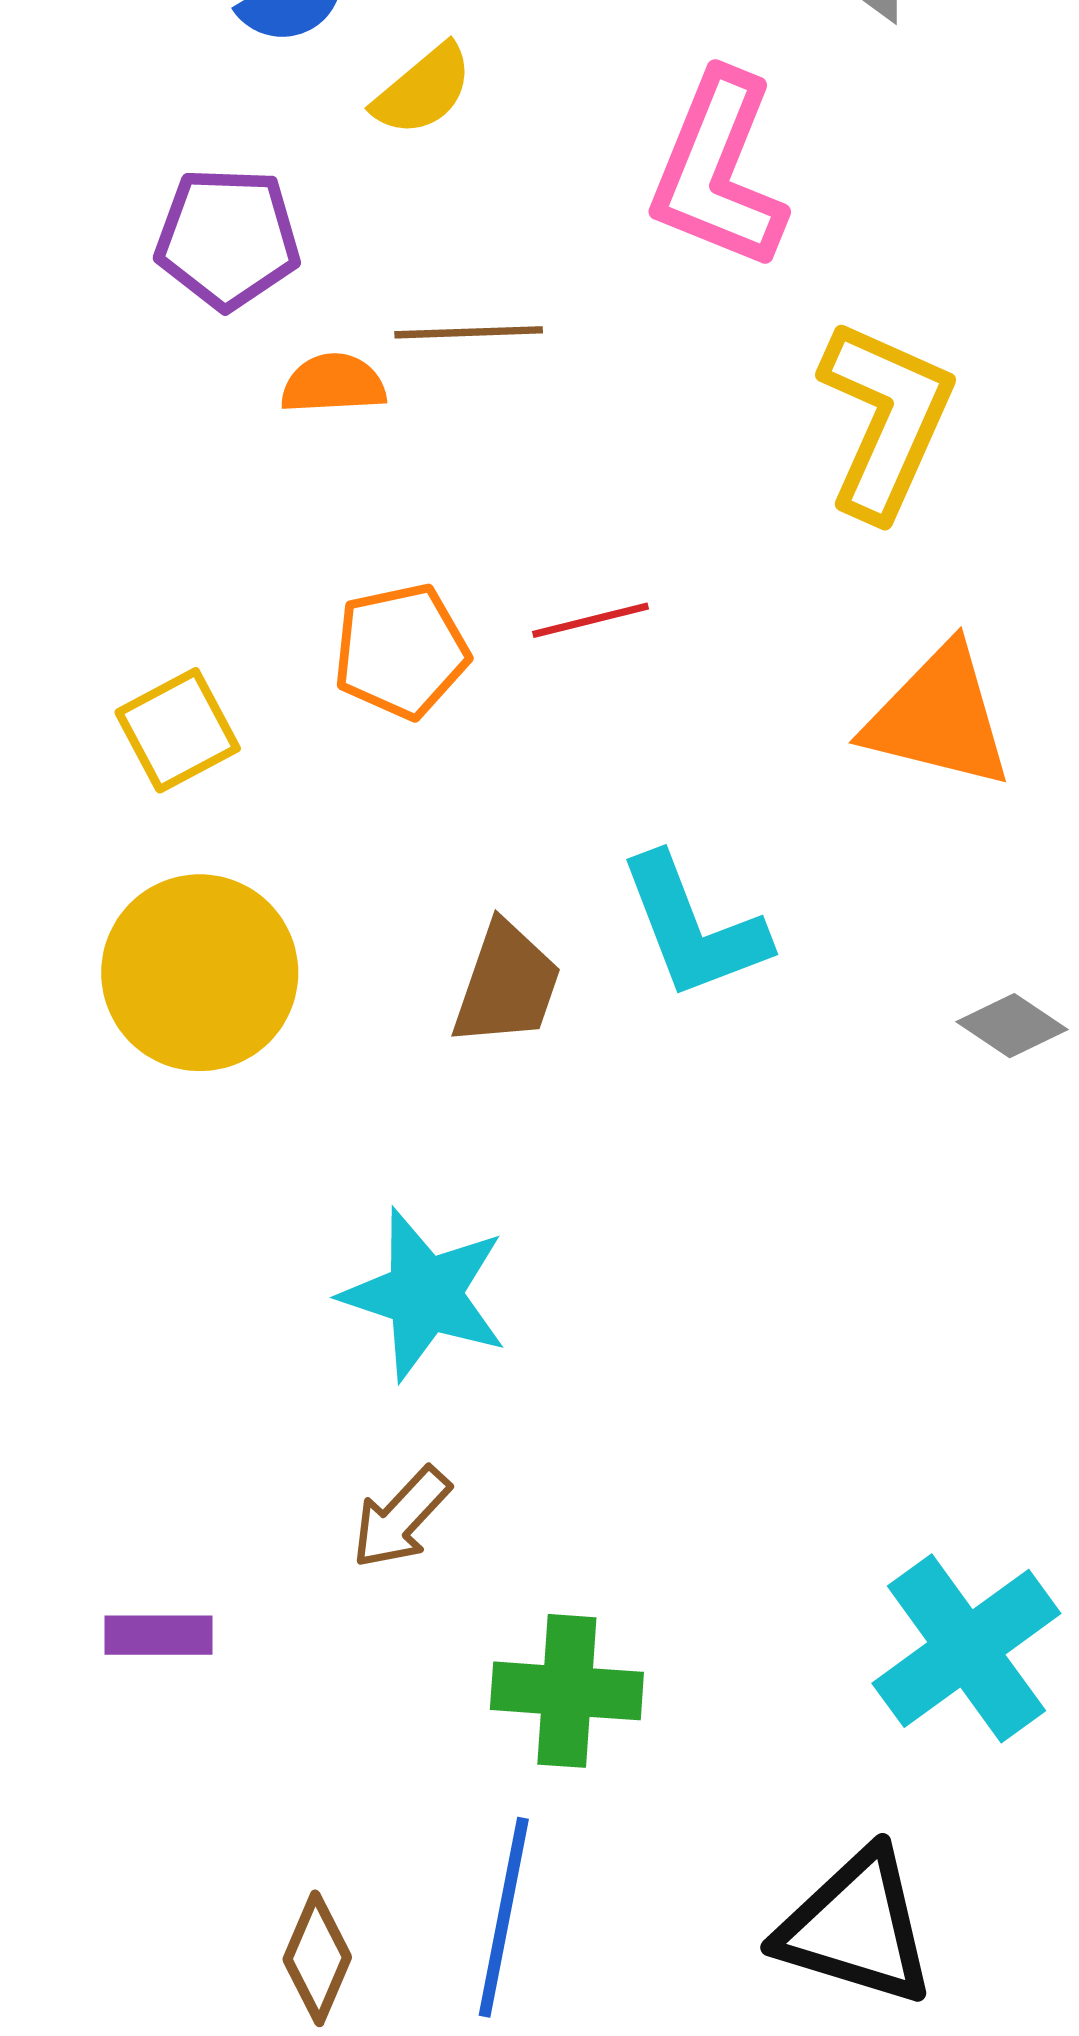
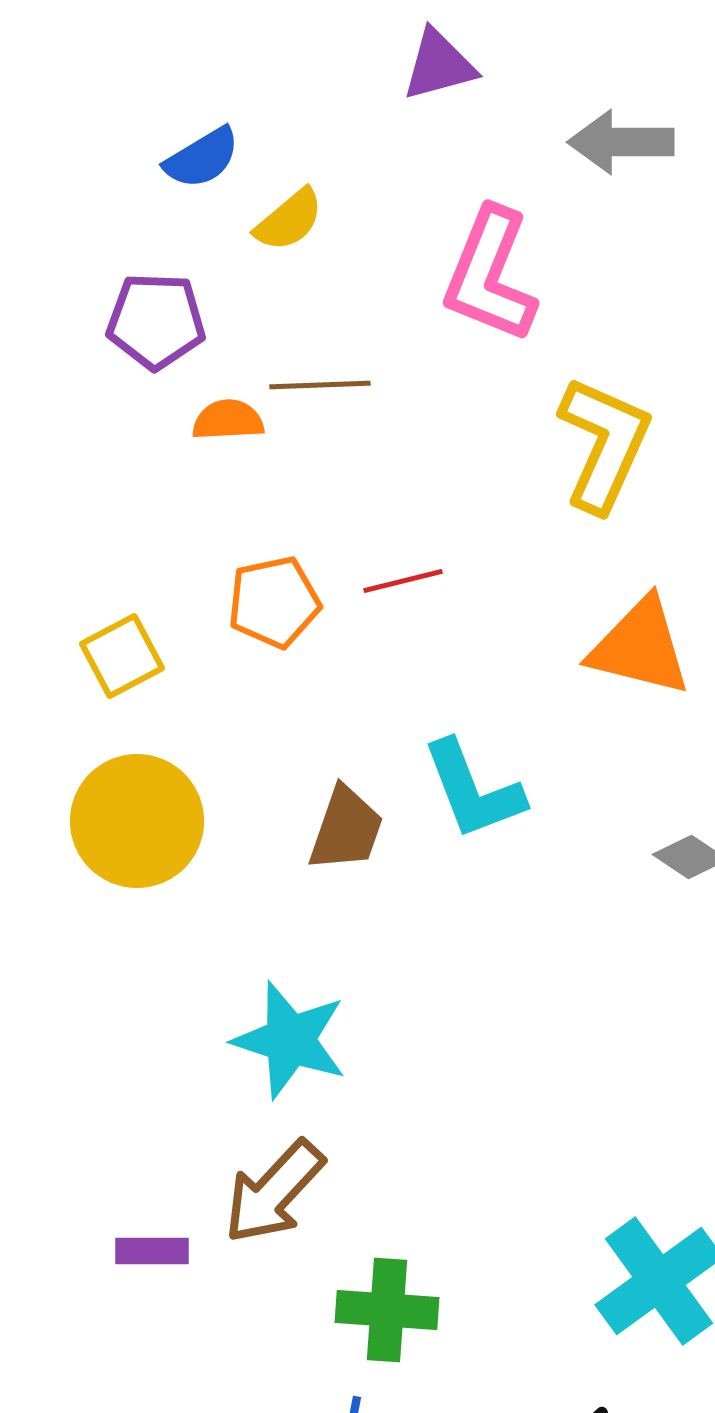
brown arrow: (401, 1518) -> (274, 1192), size x1.5
purple rectangle: (159, 1635) -> (152, 1251), moved

